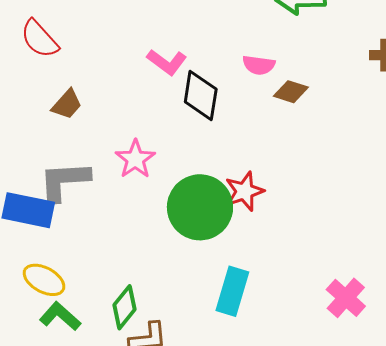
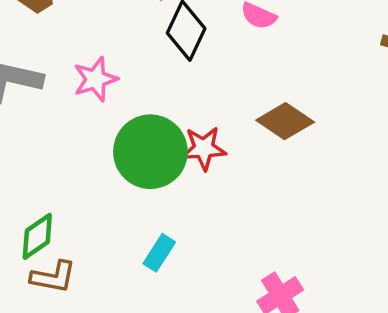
brown diamond: (291, 92) -> (285, 121), moved, size x1.4
cyan rectangle: (232, 291) -> (159, 253), size x0.7

